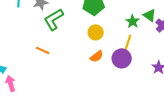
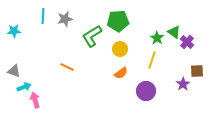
green L-shape: (54, 19) -> (92, 36), moved
purple circle: (122, 58) -> (146, 91), moved

